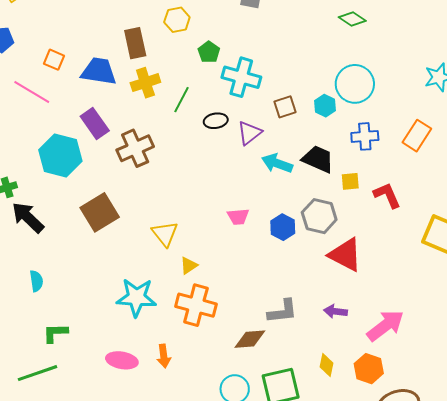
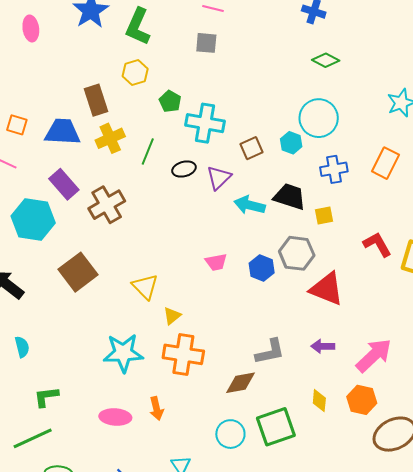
green diamond: (352, 19) -> (326, 60), moved
red L-shape: (387, 195) -> (377, 244), moved

